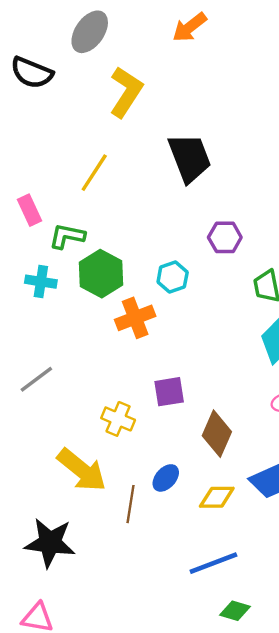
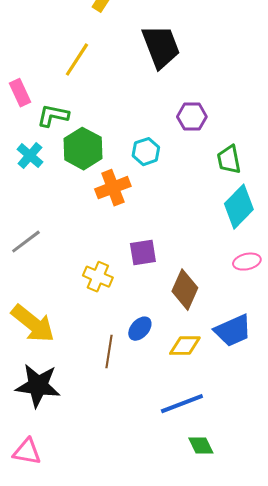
cyan cross: (41, 282) -> (30, 156), turned 32
yellow arrow: (82, 470) -> (33, 324), moved
green diamond: (235, 611) -> (201, 446), turned 48

